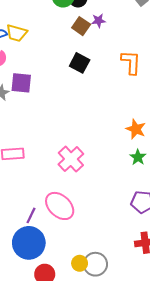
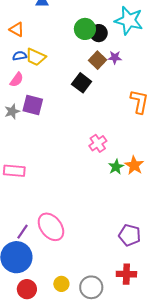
black square: (80, 63) -> (82, 83), moved
green star: (138, 157) -> (116, 167), moved
pink cross: (71, 159) -> (98, 143), moved, size x0.7
gray circle: (95, 264) -> (91, 287), moved

